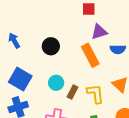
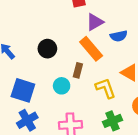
brown rectangle: (72, 92) -> (78, 70), moved

